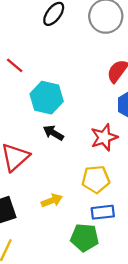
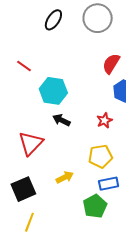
red star: (104, 137) -> (104, 120), size x0.7
green pentagon: (85, 238) -> (95, 206), turned -30

